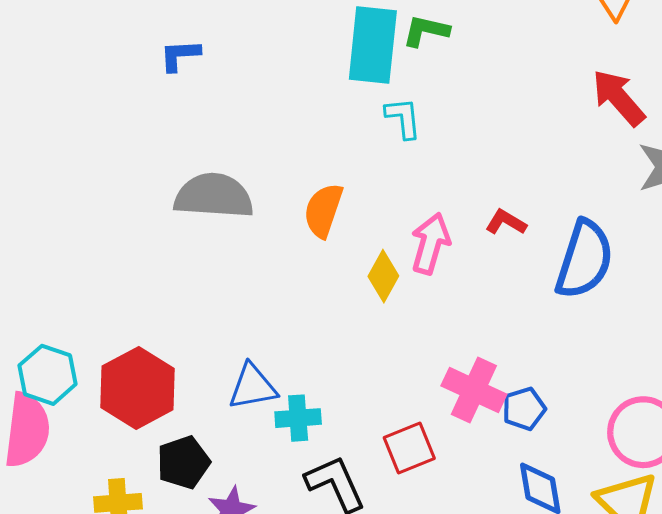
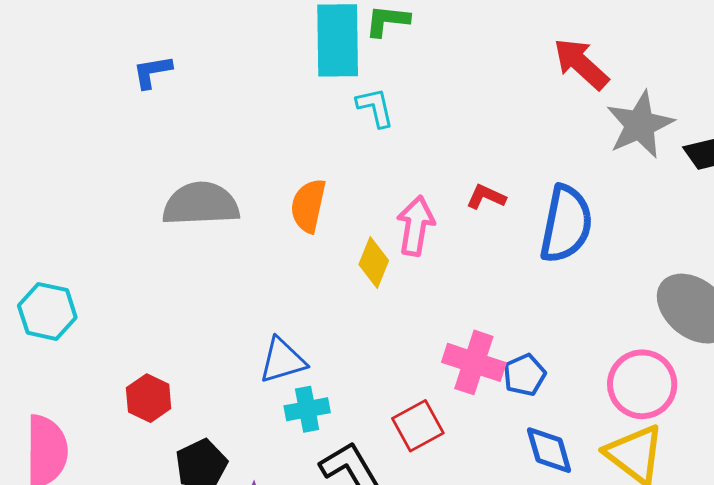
cyan hexagon: (48, 375) -> (47, 311), moved
blue triangle: (253, 387) -> (282, 360), moved
red hexagon: (137, 388) -> (149, 398), size x0.6

